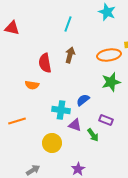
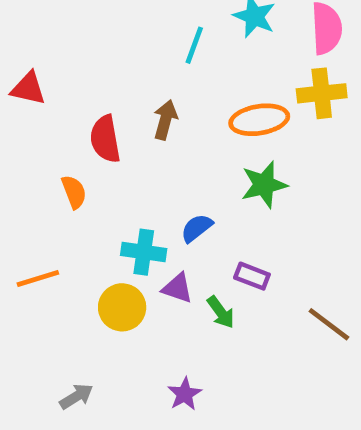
cyan line: (68, 24) -> (194, 45), moved
red triangle: (12, 28) -> (28, 88), moved
orange semicircle: (32, 85) -> (74, 192), turned -120
yellow circle: (52, 143) -> (122, 307), moved

